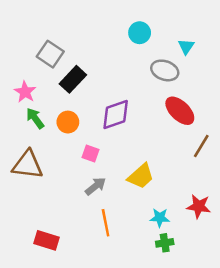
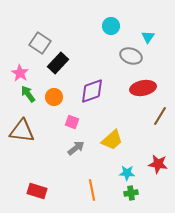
red ellipse: (180, 111) -> (143, 88), turned -55
orange line: (106, 223) -> (92, 190), moved

